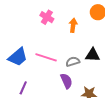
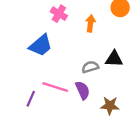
blue trapezoid: (18, 57) -> (41, 45), moved
pink line: (46, 57) -> (55, 87), moved

